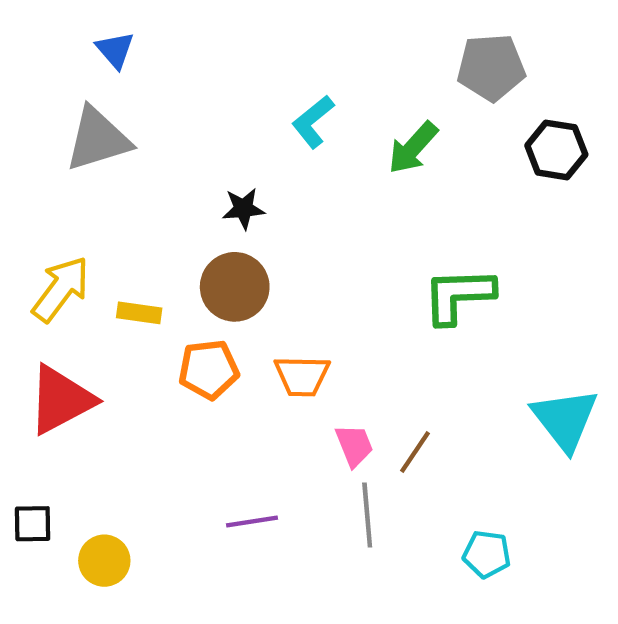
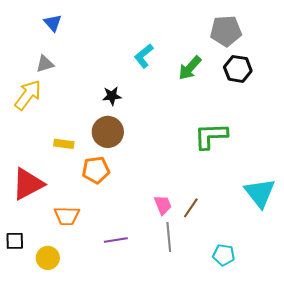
gray triangle: (98, 139) -> (45, 64), size x0.6
black hexagon: (556, 150) -> (238, 69), moved
yellow arrow: (61, 289) -> (28, 95), moved
orange trapezoid: (302, 376) -> (67, 216), moved

